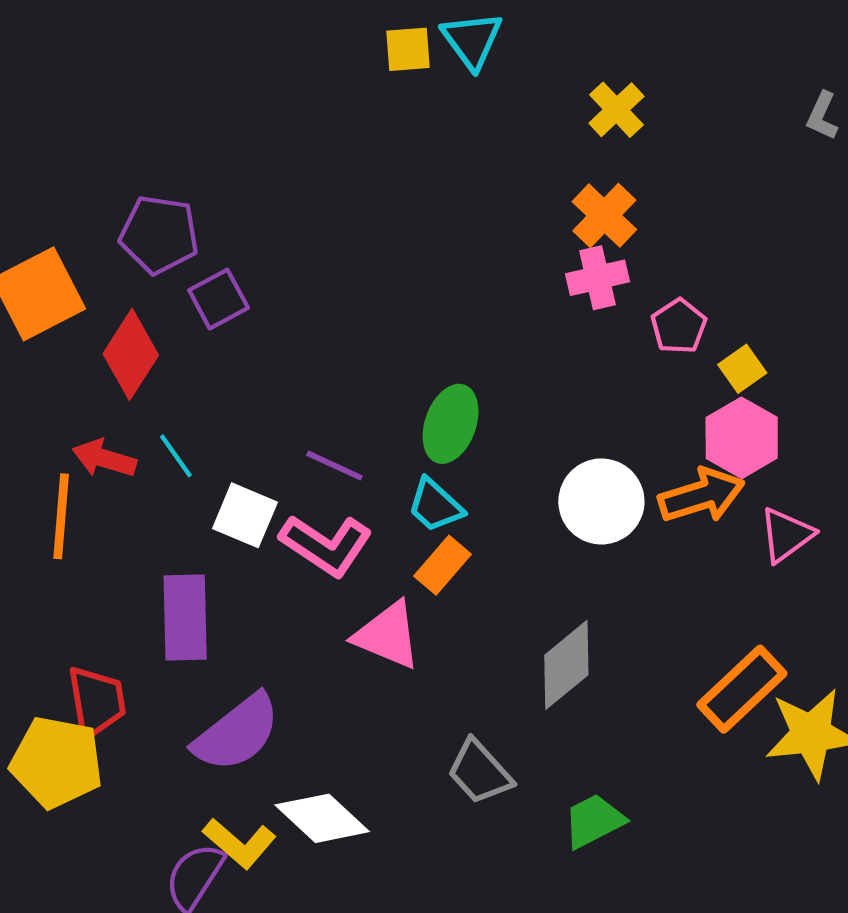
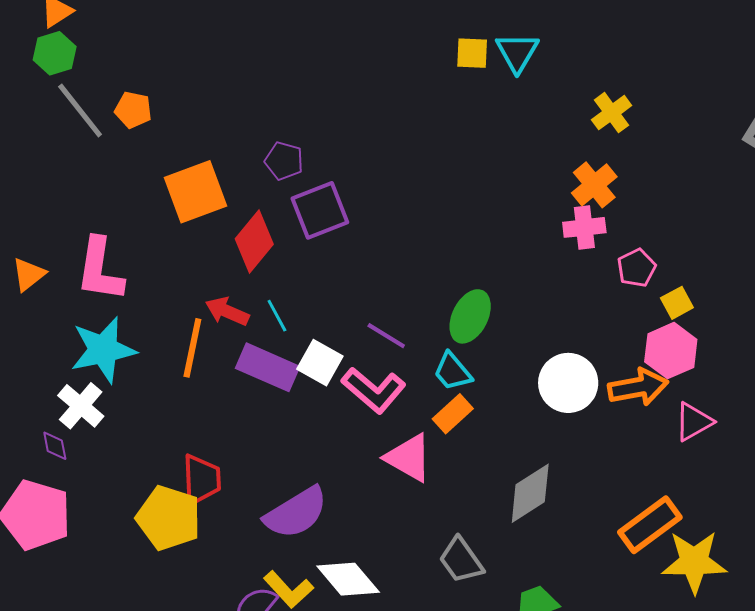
purple pentagon: (159, 235) -> (284, 161), size x0.7
purple square: (219, 299) -> (320, 210), size x1.4
purple rectangle: (185, 618) -> (268, 367), moved, turned -72

